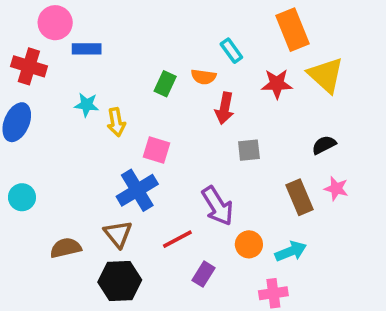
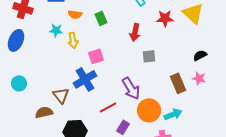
orange semicircle: (204, 77) -> (75, 14), moved
green rectangle: (165, 84) -> (101, 18), turned -48
black semicircle: (324, 145) -> (200, 55), moved
pink square: (156, 150) -> (96, 56), turned -35
brown triangle: (118, 234) -> (61, 95), moved
orange circle: (249, 244) -> (149, 110), size x1.5

